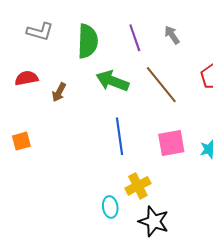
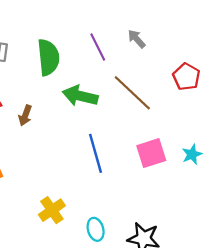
yellow cross: (138, 186) -> (52, 210), moved

